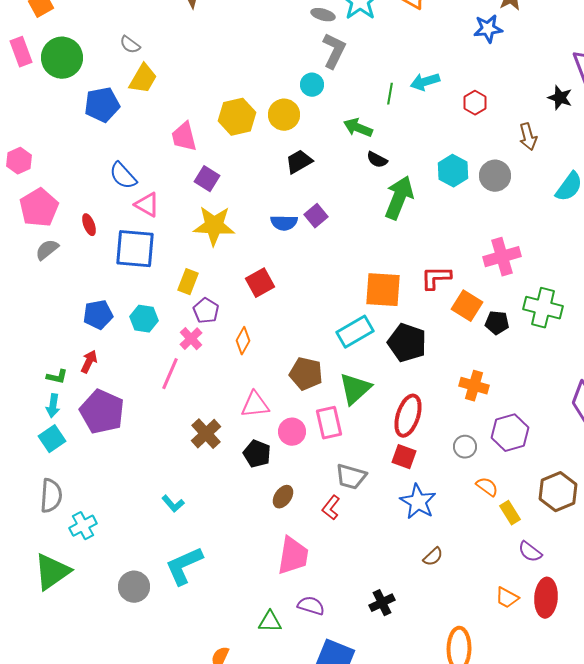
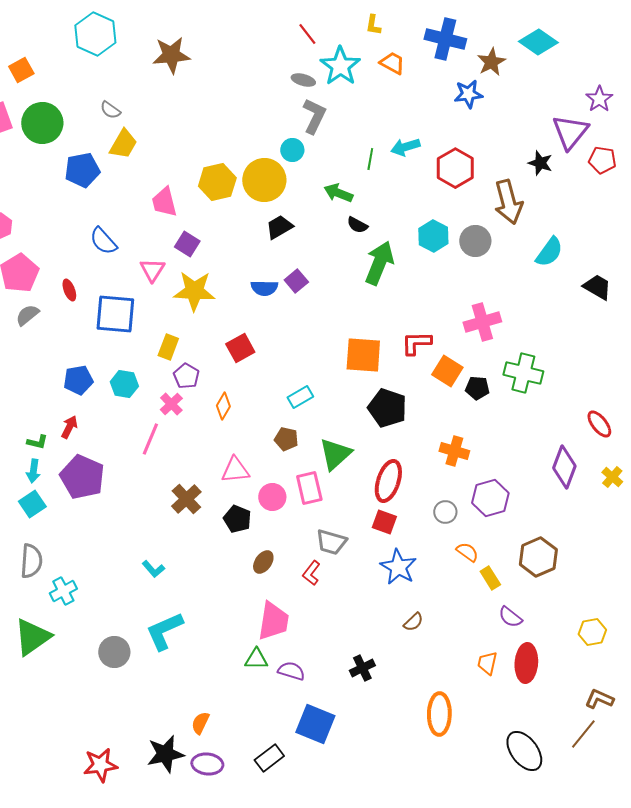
red hexagon: (475, 103) -> (455, 168), size x1.6
yellow circle: (284, 115) -> (264, 180), size x1.4
brown arrow: (528, 137) -> (508, 202), size x1.6
pink triangle: (147, 205) -> (152, 270), moved, turned 32
cyan rectangle: (355, 332) -> (300, 397), moved, size x0.7
brown pentagon: (306, 374) -> (286, 439), size x0.7
orange trapezoid: (507, 598) -> (487, 663), turned 75
green triangle: (270, 622) -> (256, 659), moved

